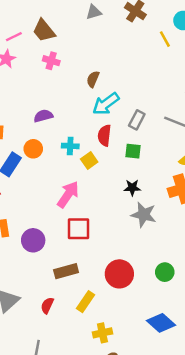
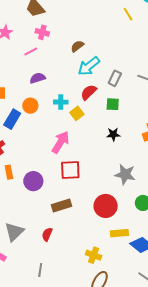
pink line: (14, 37) -> (31, 51), moved
yellow line: (165, 39) -> (128, 14), moved
brown semicircle: (93, 79) -> (77, 46), turned 32
red semicircle: (104, 135) -> (89, 92), turned 42
gray star: (144, 215) -> (125, 174), moved
yellow rectangle: (86, 302) -> (119, 233), moved, turned 54
yellow cross: (102, 333) -> (94, 255), turned 35

